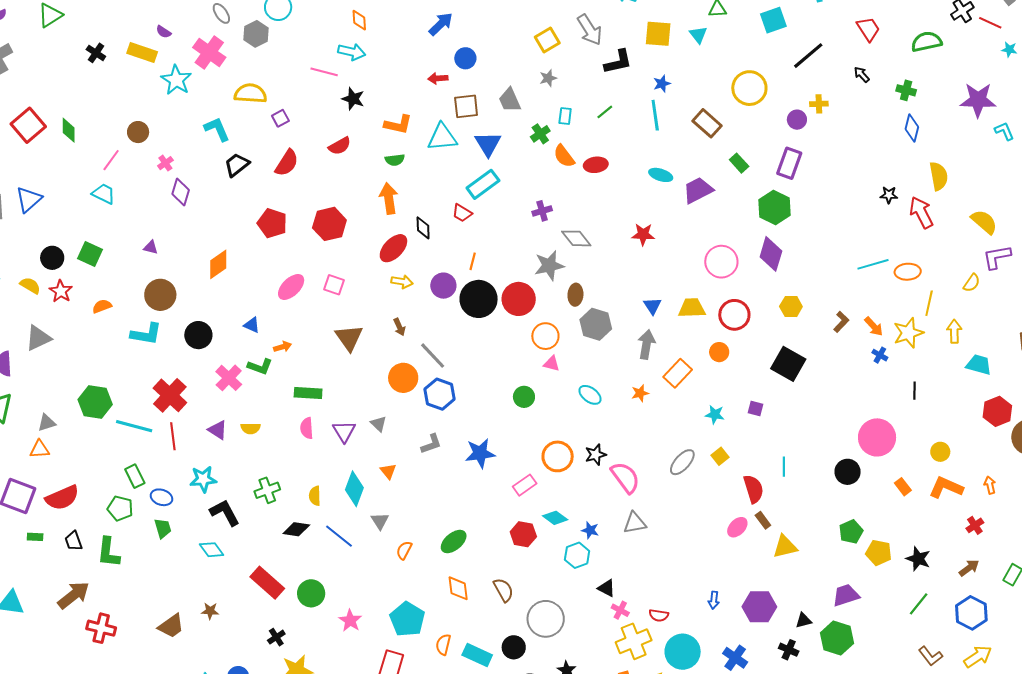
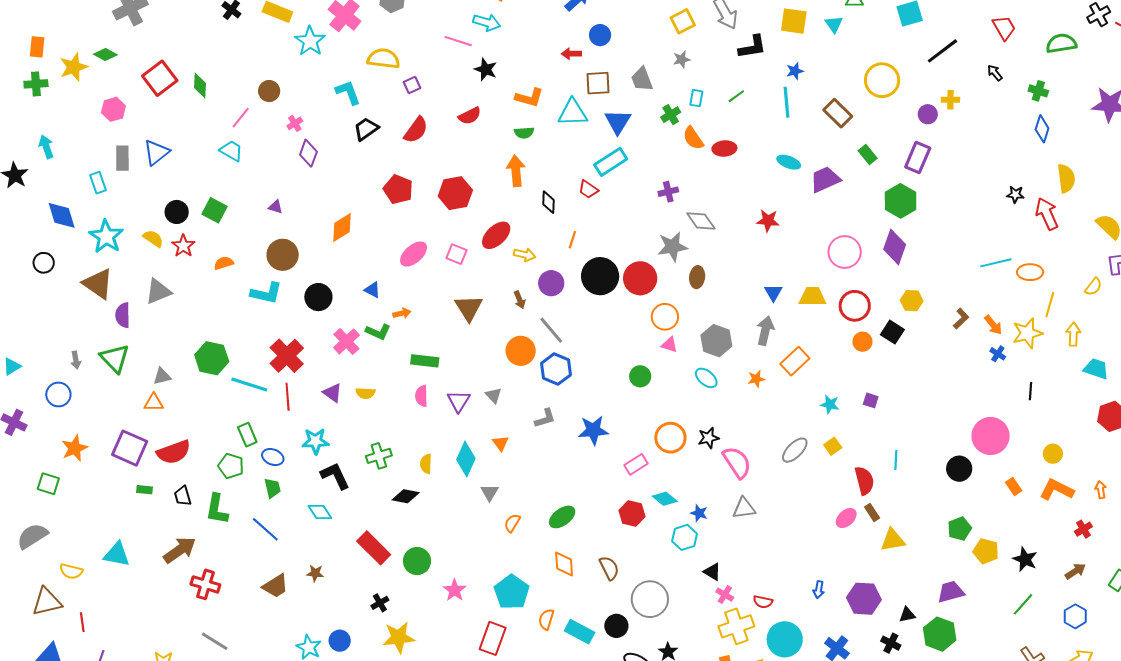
red ellipse: (393, 248) -> (496, 235), moved
orange line: (473, 261) -> (572, 240), moved
purple circle: (443, 286) -> (551, 283), moved
gray hexagon: (596, 324) -> (716, 341), moved
orange circle: (719, 352) -> (862, 342), moved
black square: (788, 364) -> (892, 332), moved, size x0.7
blue line: (339, 536) -> (265, 529), moved
blue hexagon: (971, 613) -> (1075, 616), size x0.7

